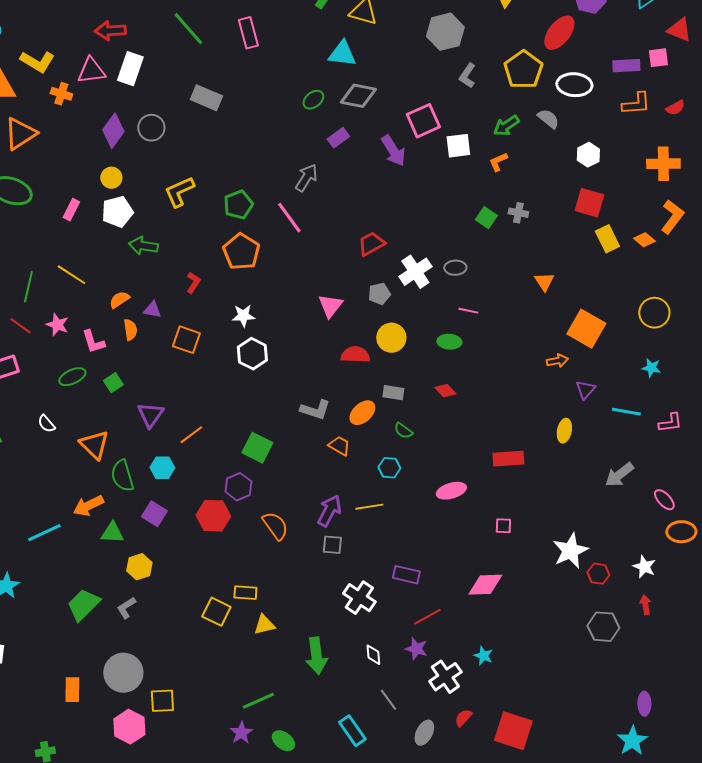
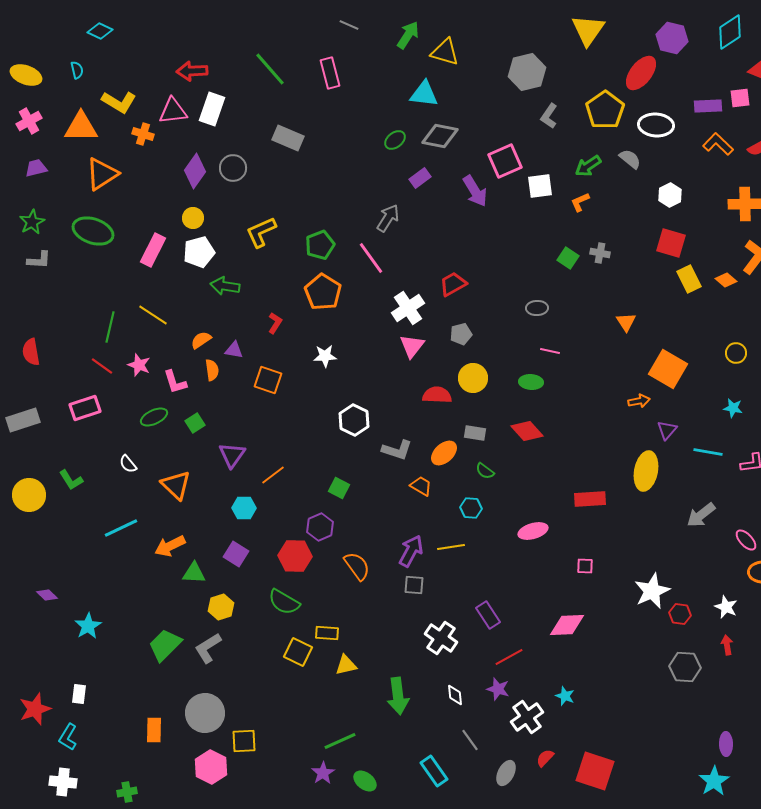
orange L-shape: (636, 104) -> (718, 144), turned -132
pink rectangle: (71, 210) -> (153, 250), size x1.5
white cross: (415, 272) -> (408, 308), moved
yellow circle: (654, 313) -> (736, 353), size x0.7
white hexagon: (252, 354) -> (354, 420), moved
red diamond: (445, 391) -> (527, 431), size x1.5
yellow ellipse: (564, 431) -> (646, 471), size x1.6
green square: (257, 448) -> (339, 488), size x0.7
green semicircle: (122, 476) -> (284, 602), moved, turned -44
cyan line: (44, 533) -> (121, 528), moved
purple rectangle: (406, 575) -> (488, 615), turned 44
gray L-shape: (126, 608) -> (208, 648), size x1.4

